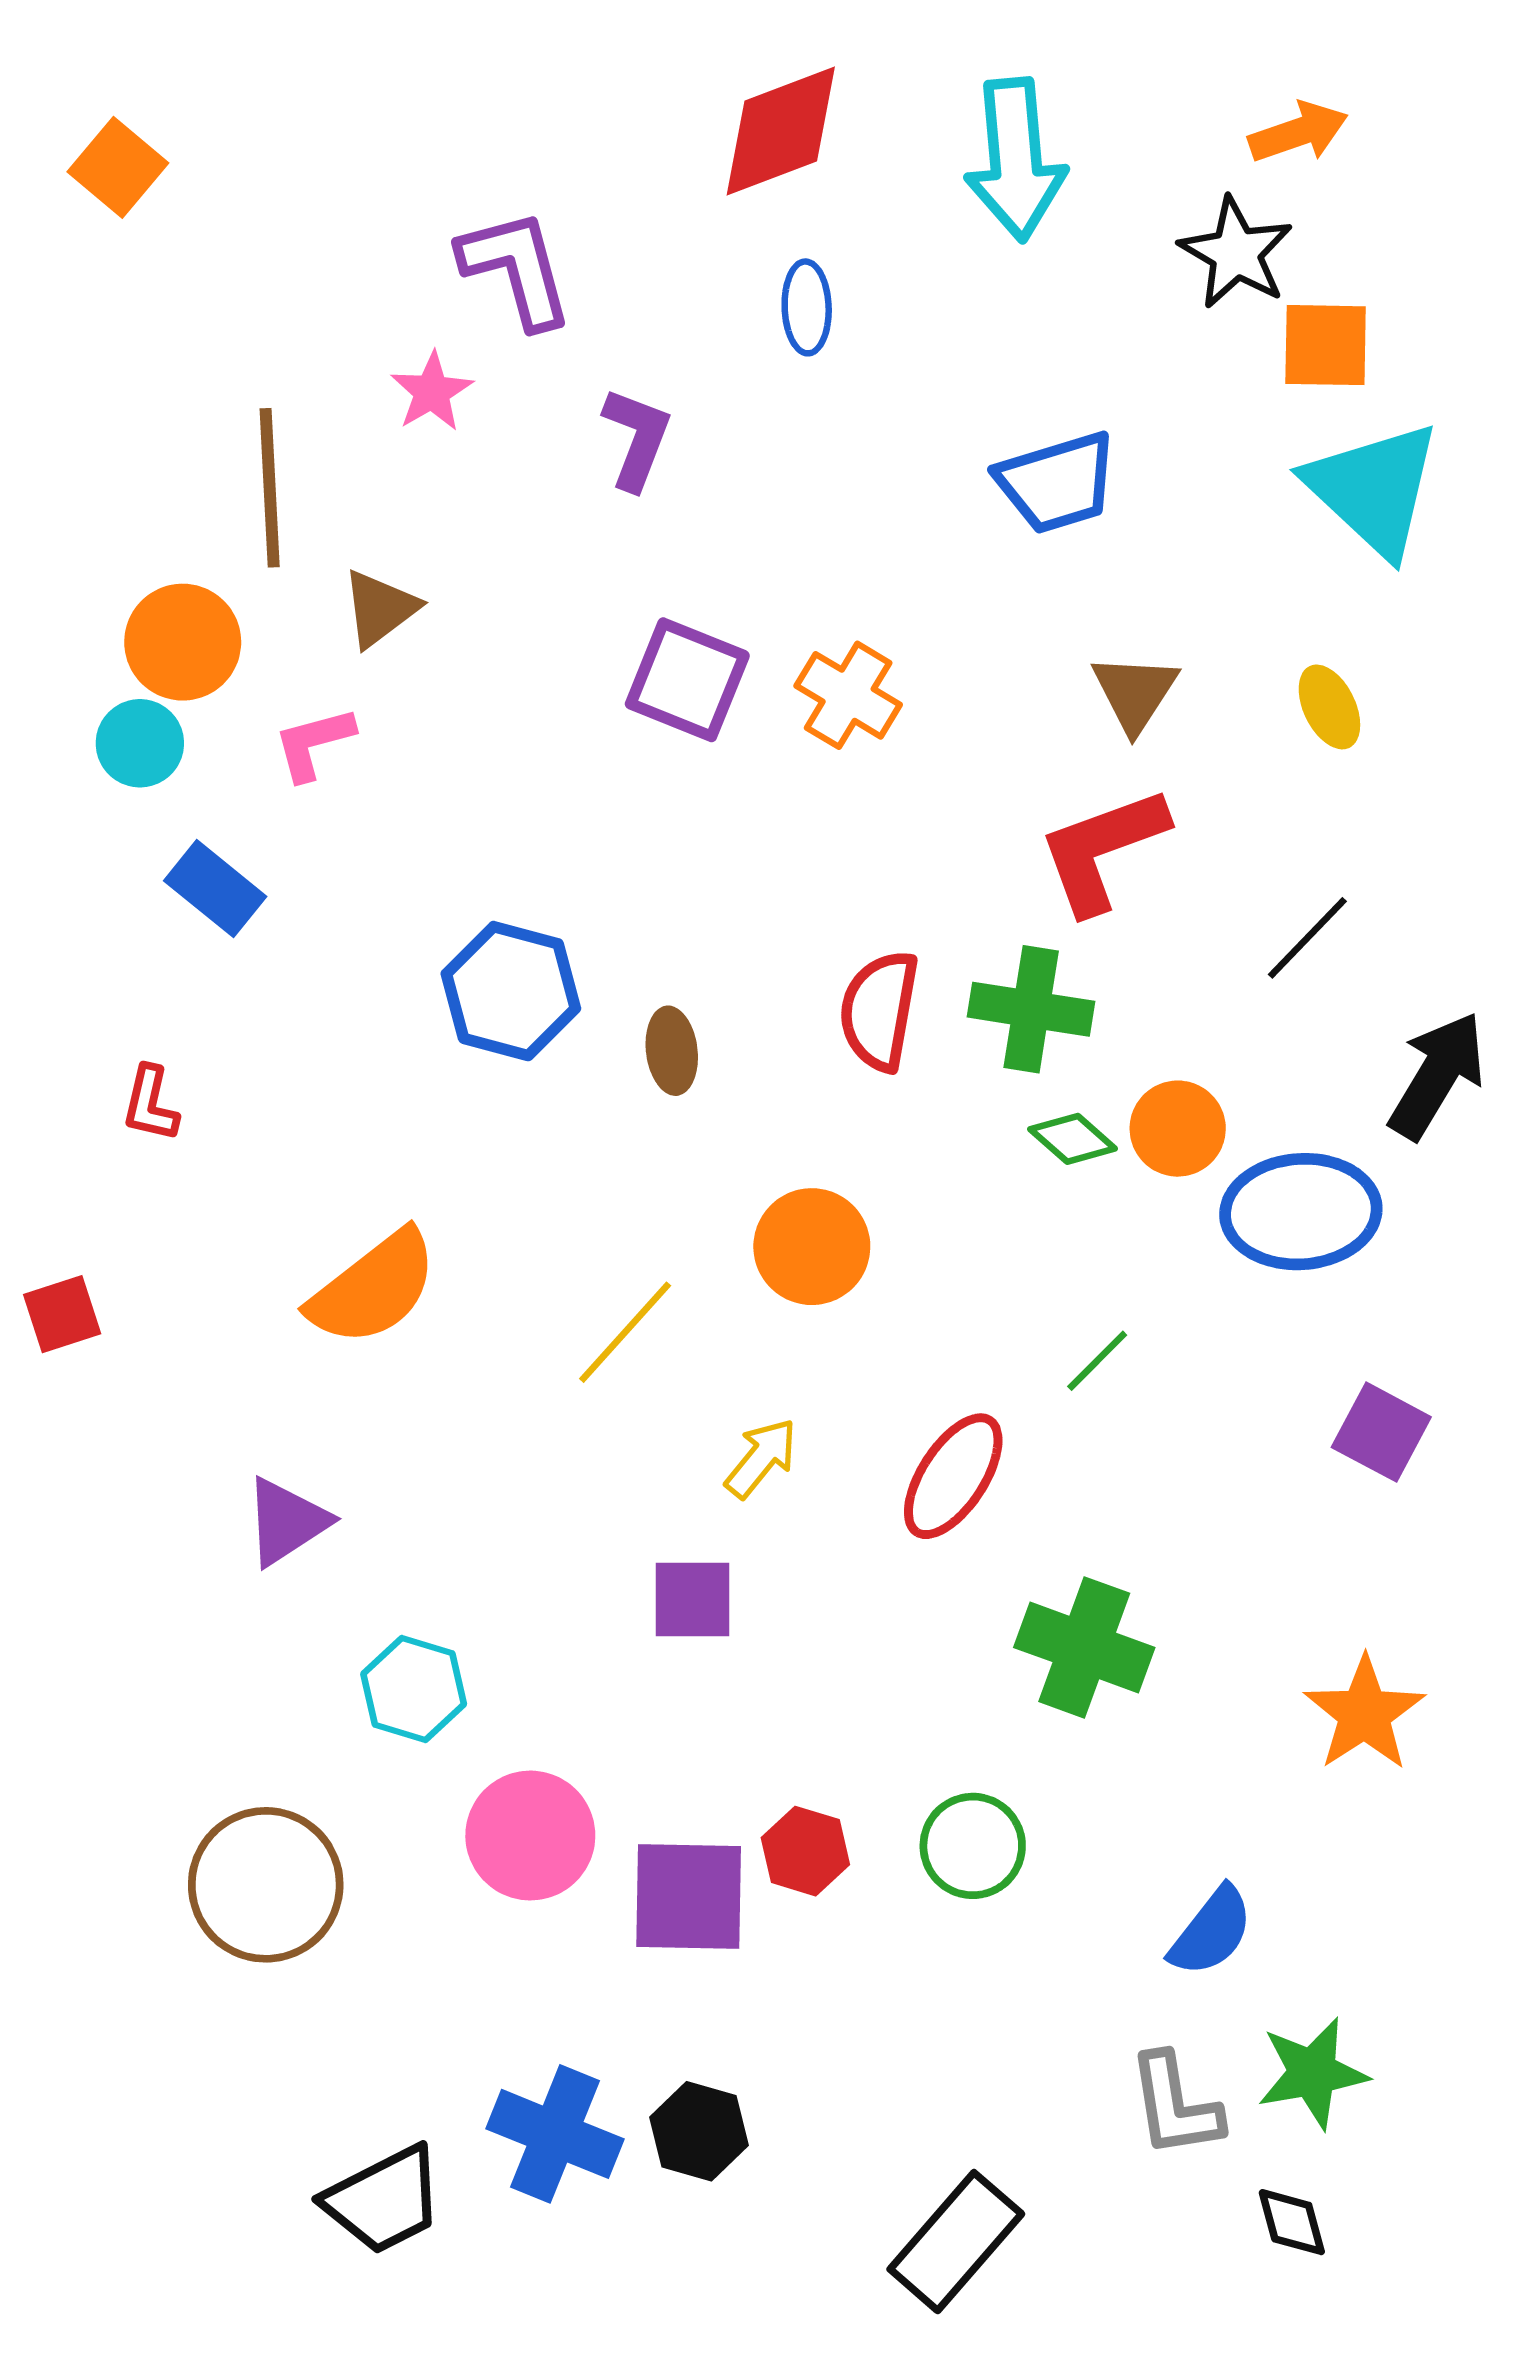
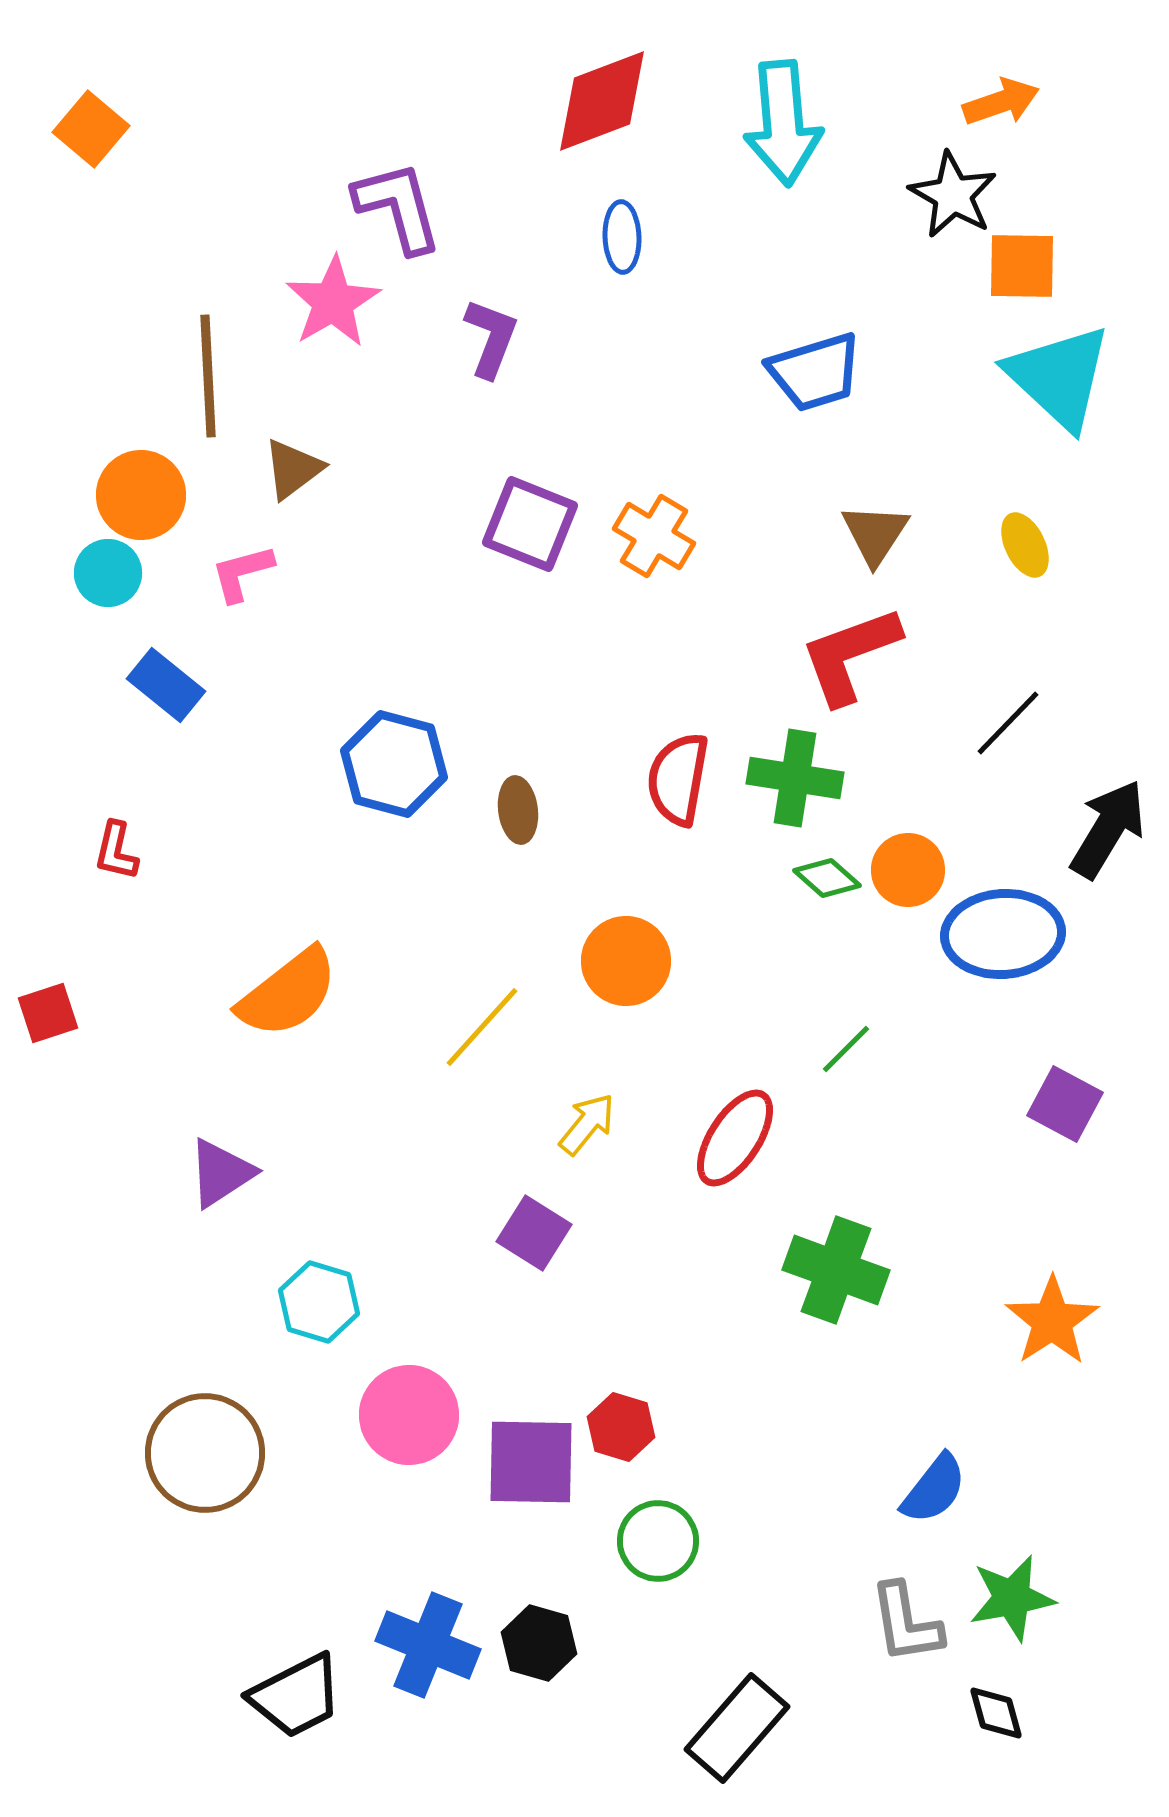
pink star: (432, 392) -> (333, 302), size x1.5
purple square: (692, 1599) -> (534, 1233), turned 32
green circle: (973, 1846) -> (658, 1541), moved

